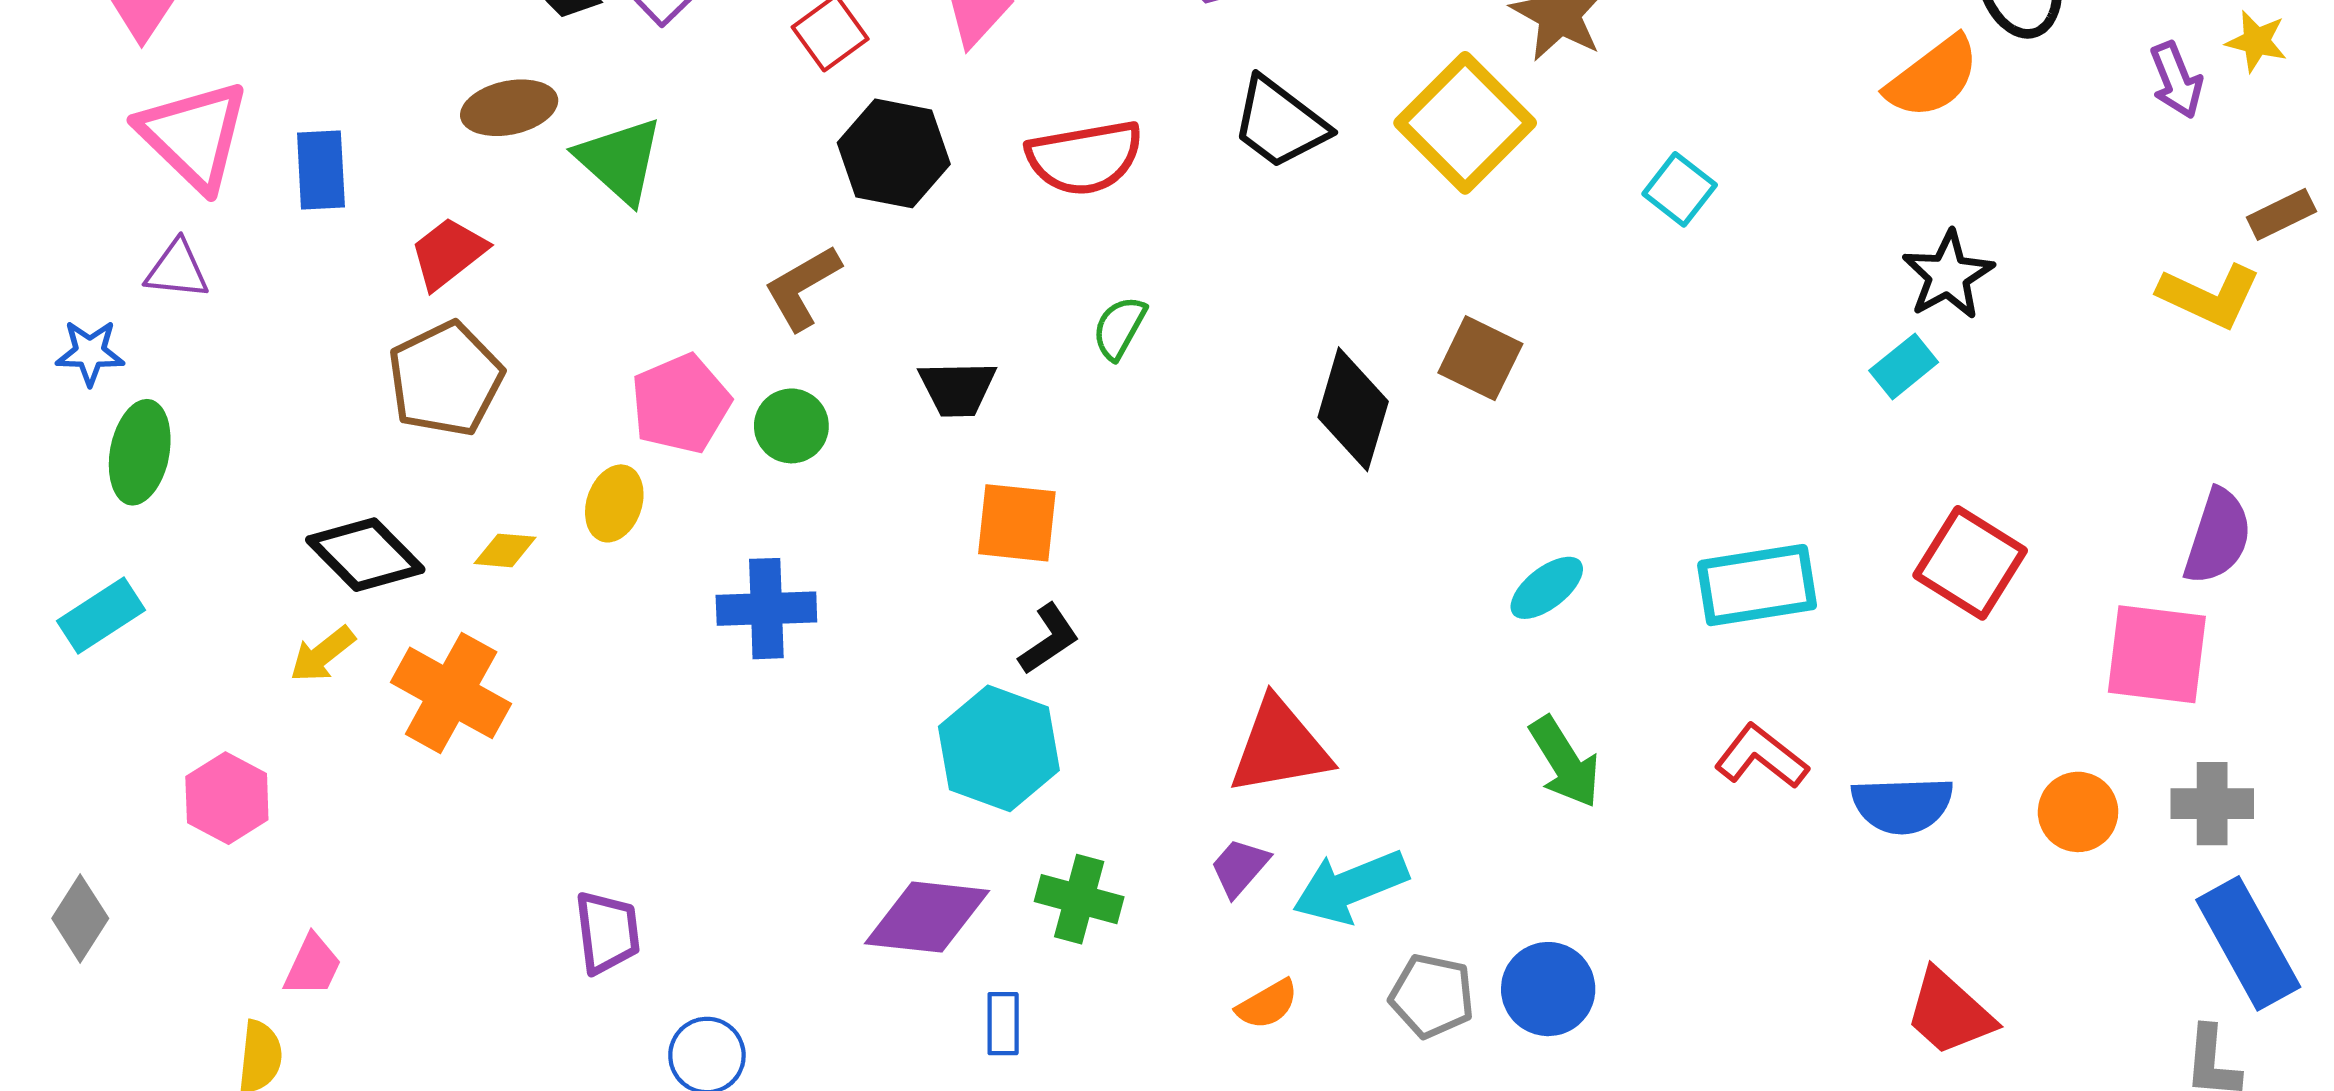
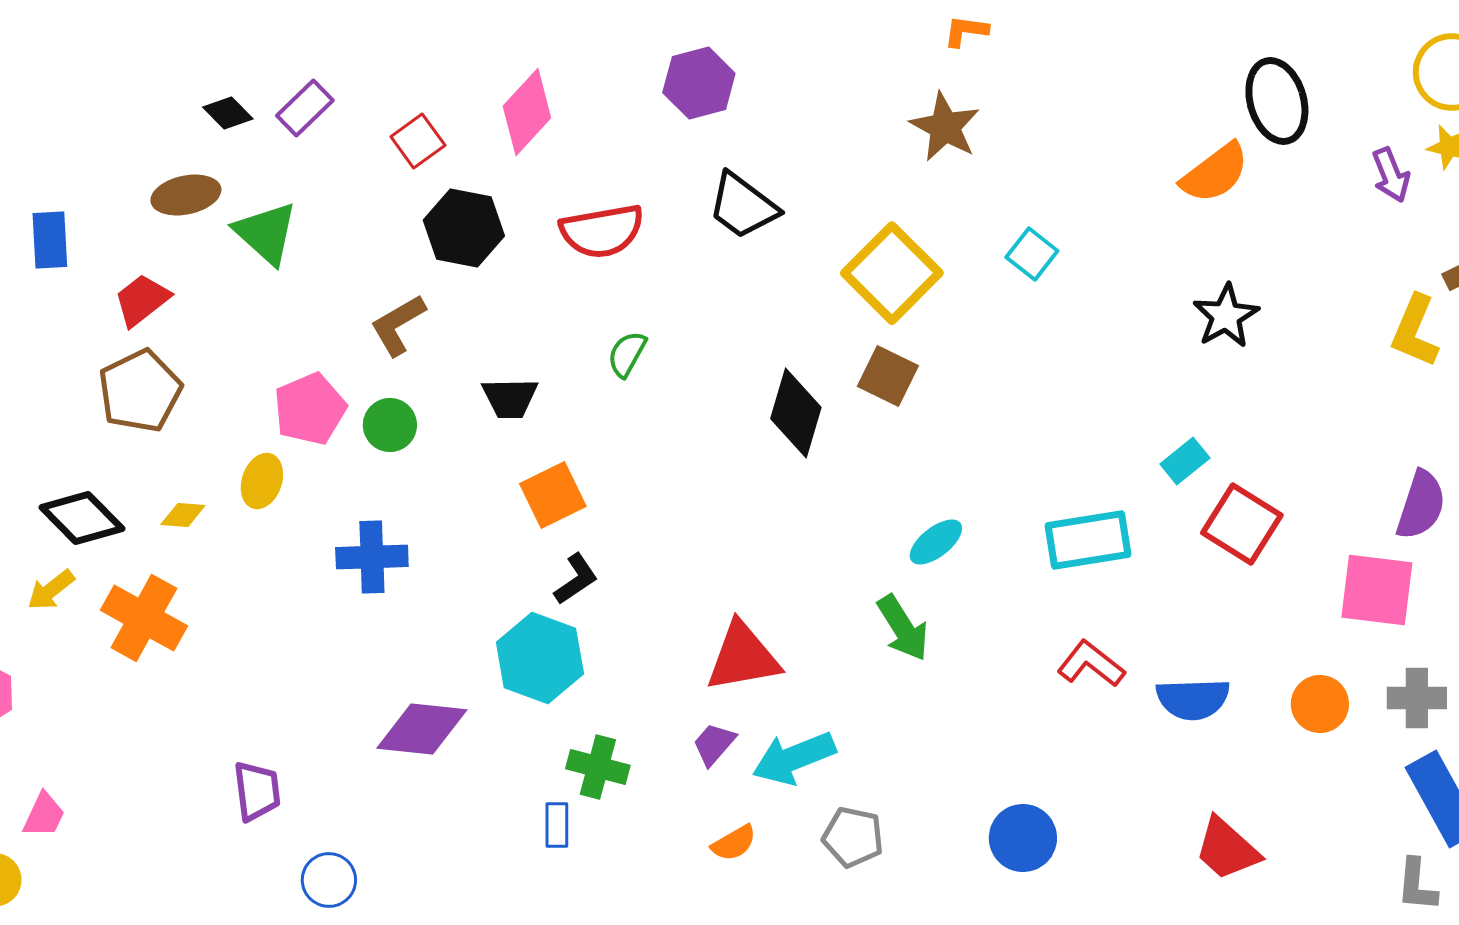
yellow square: (1465, 123) -> (892, 273), moved
yellow L-shape: (2209, 296) -> (1415, 331), turned 88
cyan rectangle: (1904, 366) -> (1185, 461), moved
orange square: (1017, 523) -> (553, 495), turned -32
green arrow: (1565, 762) -> (903, 628), moved
purple diamond: (927, 917) -> (422, 729), moved
blue circle: (1548, 989) -> (1023, 838), moved
blue rectangle: (1003, 1024) -> (557, 825), moved

